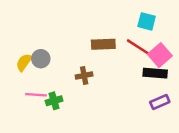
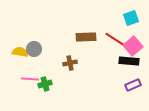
cyan square: (147, 21) -> (131, 18), moved, turned -35
yellow semicircle: (24, 62) -> (20, 52), turned 63

